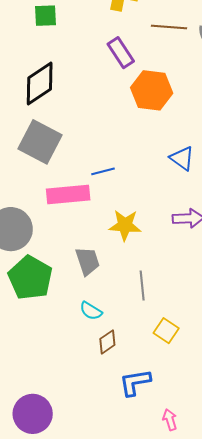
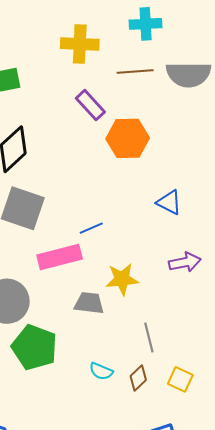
gray trapezoid: (88, 261) -> (89, 303), moved, turned -56
brown diamond: (107, 342) -> (138, 378), moved

